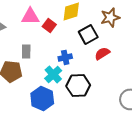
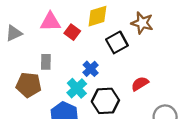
brown star: (110, 17) -> (142, 23), turned 30
red semicircle: (102, 53) -> (140, 84), moved
blue cross: (65, 57) -> (91, 69), turned -32

